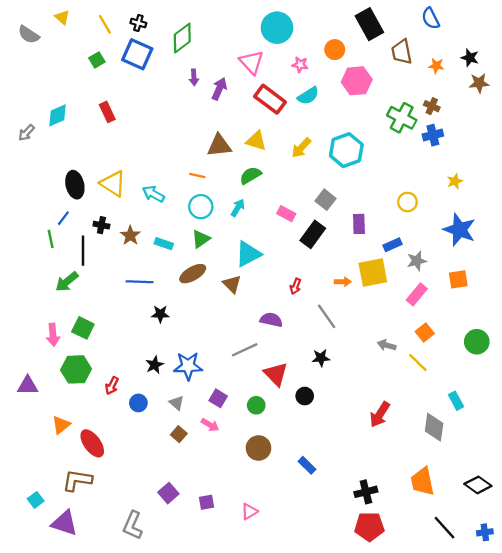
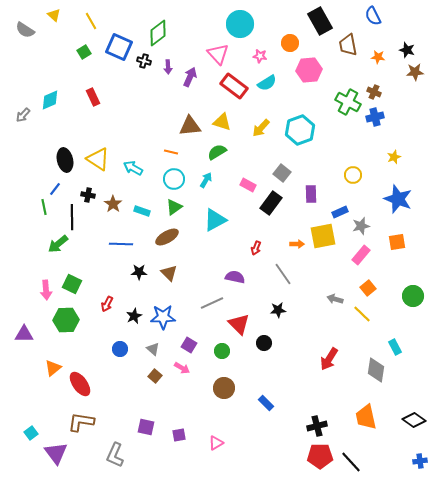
black cross: (138, 23) -> (144, 61), moved
brown triangle: (232, 284) -> (169, 273), moved
red arrow: (112, 386) -> (107, 304), moved
brown L-shape: (77, 480) -> (81, 422), moved
purple square: (168, 493) -> (146, 427), turned -36
purple triangle: (64, 523) -> (56, 453), turned 35
black line: (444, 528) -> (351, 462), moved

